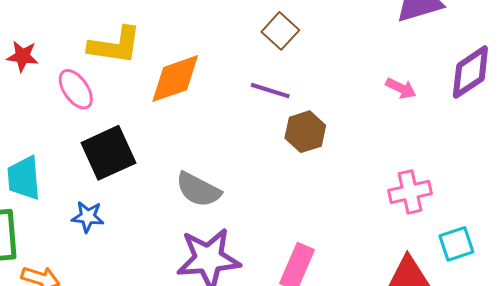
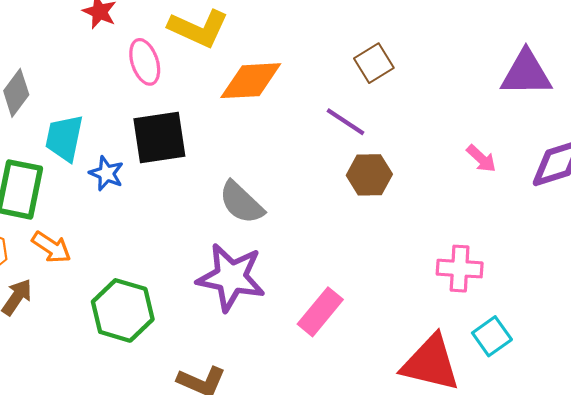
blue star: (88, 217) -> (106, 173), moved
cyan square: (456, 244) -> (492, 336), turned -33

